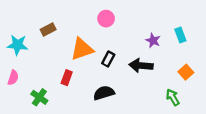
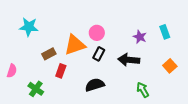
pink circle: (106, 19) -> (97, 33), moved
brown rectangle: (48, 30) -> (49, 54), moved
cyan star: (17, 45) -> (29, 27), moved
green arrow: (173, 97) -> (143, 90), moved

